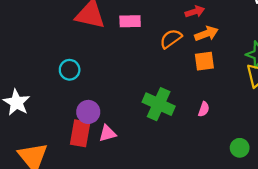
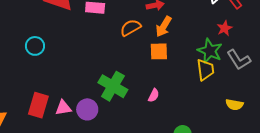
orange arrow: (206, 34) -> (164, 27), turned 135
purple circle: (88, 112) -> (87, 109), moved

